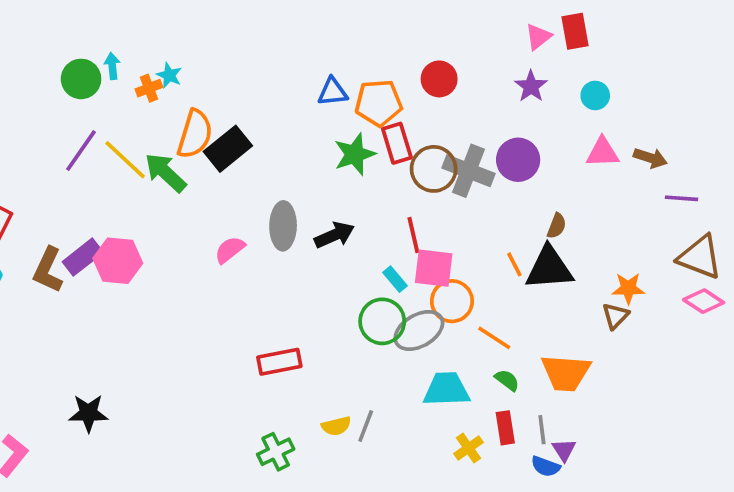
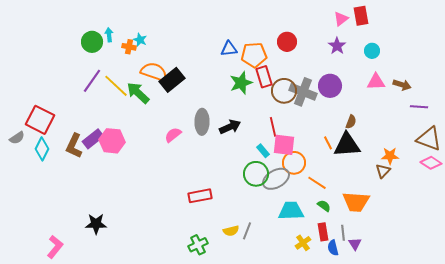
orange cross: (149, 88) -> (129, 47), turned 32
orange semicircle: (195, 134) -> (154, 72), turned -88
blue semicircle: (546, 466) -> (333, 248), moved, turned 56

